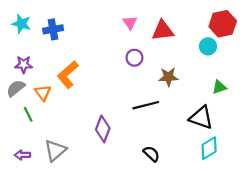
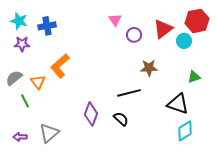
red triangle: (163, 31) -> (163, 29), moved, turned -30
purple circle: (134, 58) -> (134, 35), moved
purple star: (24, 64) -> (22, 44), moved
black semicircle: (151, 154) -> (121, 119), moved

